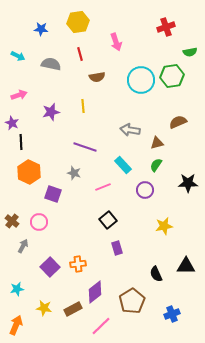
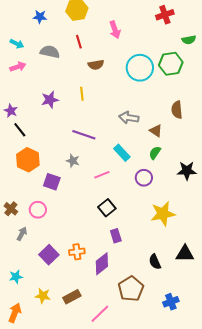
pink arrow: (19, 95) -> (18, 67), moved
brown semicircle: (178, 122) -> (177, 110), turned -72
black line: (21, 142) -> (20, 130), turned -35
brown triangle: (157, 143) -> (156, 131), turned 48
yellow star: (164, 226) -> (163, 214), size x1.4
purple diamond: (95, 292) -> (102, 264), moved

